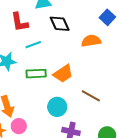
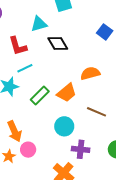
orange semicircle: (91, 41) -> (90, 73), moved
cyan line: (33, 45) -> (25, 68), moved
green rectangle: (36, 74) -> (40, 95), turned -36

